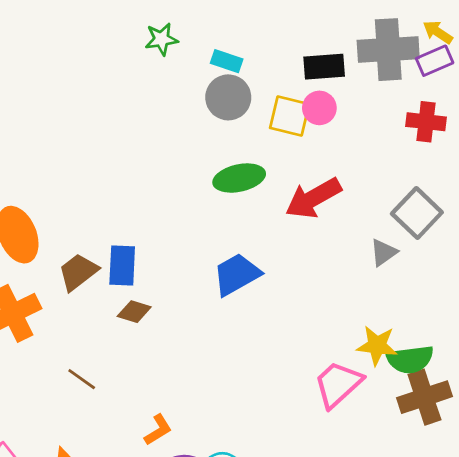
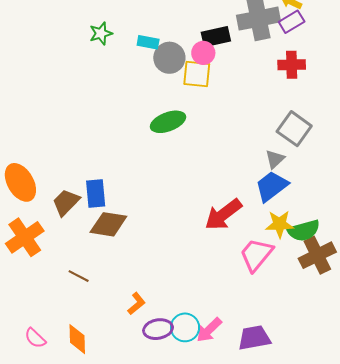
gray circle: (228, 97) -> (169, 58), moved
pink circle: (319, 108) -> (203, 53), moved
red arrow: (313, 198) -> (223, 214), moved
blue trapezoid: (237, 274) -> (272, 186), moved
brown diamond: (134, 312) -> (108, 224), size x1.6

